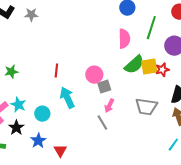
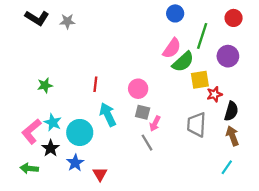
pink semicircle: (124, 39) -> (172, 48), turned 36
green semicircle: (134, 65) -> (183, 62), moved
red star: (162, 70) -> (214, 94), moved
gray square: (104, 87) -> (143, 112), moved, turned 32
gray trapezoid: (146, 107) -> (196, 125), turned 85
cyan circle: (42, 114) -> (80, 132), size x1.5

